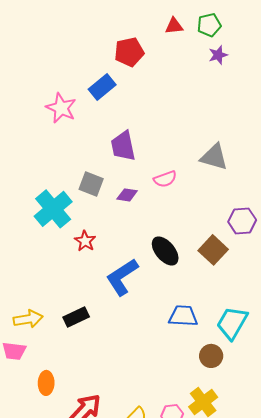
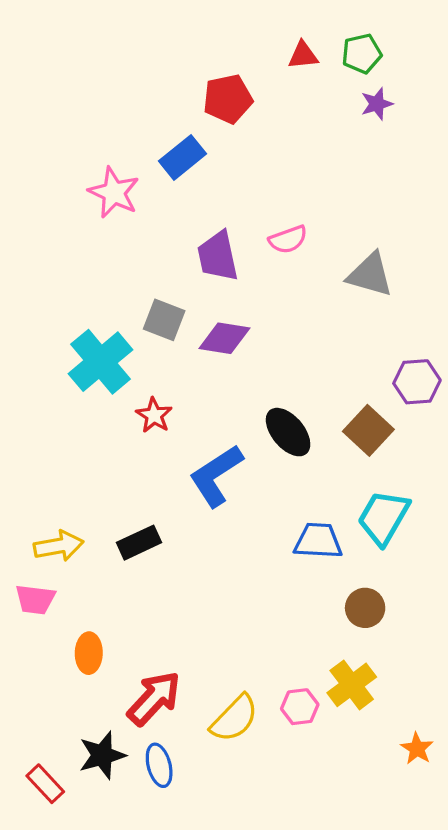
pink semicircle: (165, 179) -> (288, 239), moved
purple diamond: (127, 195) -> (224, 338), size x1.4
cyan trapezoid: (232, 323) -> (383, 517), moved

